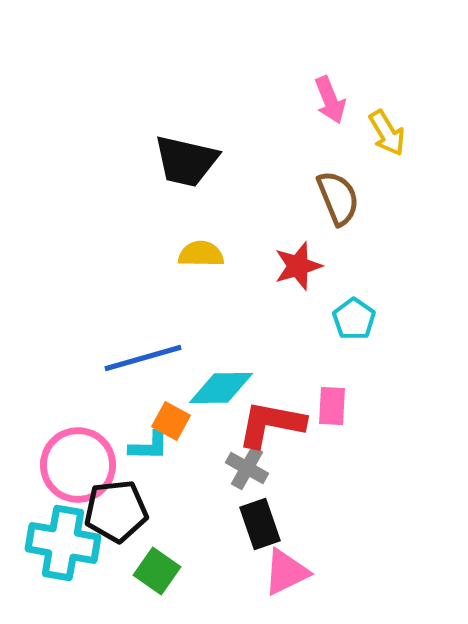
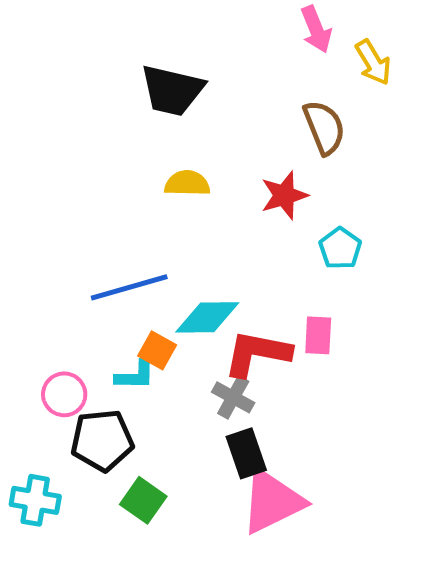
pink circle: (78, 465) -> (64, 394), size x0.6
cyan cross: (63, 543) -> (35, 500), moved, size x0.7
pink triangle: (286, 572) -> (272, 501), size x1.4

